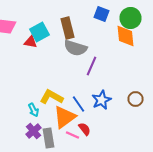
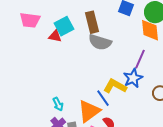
purple line: (92, 66) -> (140, 59), moved
yellow L-shape: (52, 97) -> (115, 86), moved
blue star: (102, 100) -> (133, 78), moved

